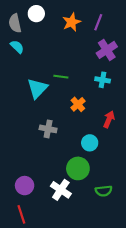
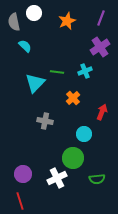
purple line: (98, 22) -> (101, 18), moved
cyan semicircle: (17, 47) -> (25, 46), moved
cyan cross: (103, 80) -> (85, 71), moved, turned -32
white cross: (61, 190) -> (57, 178), turned 30

